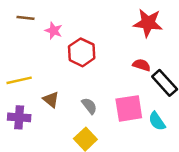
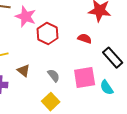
pink star: (54, 31) -> (26, 17), size x1.5
red semicircle: (142, 65) -> (85, 39), moved

